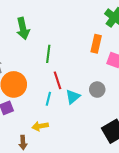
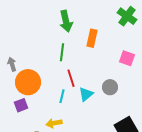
green arrow: (23, 28) -> (66, 21), moved
orange rectangle: (96, 44) -> (92, 38), moved

